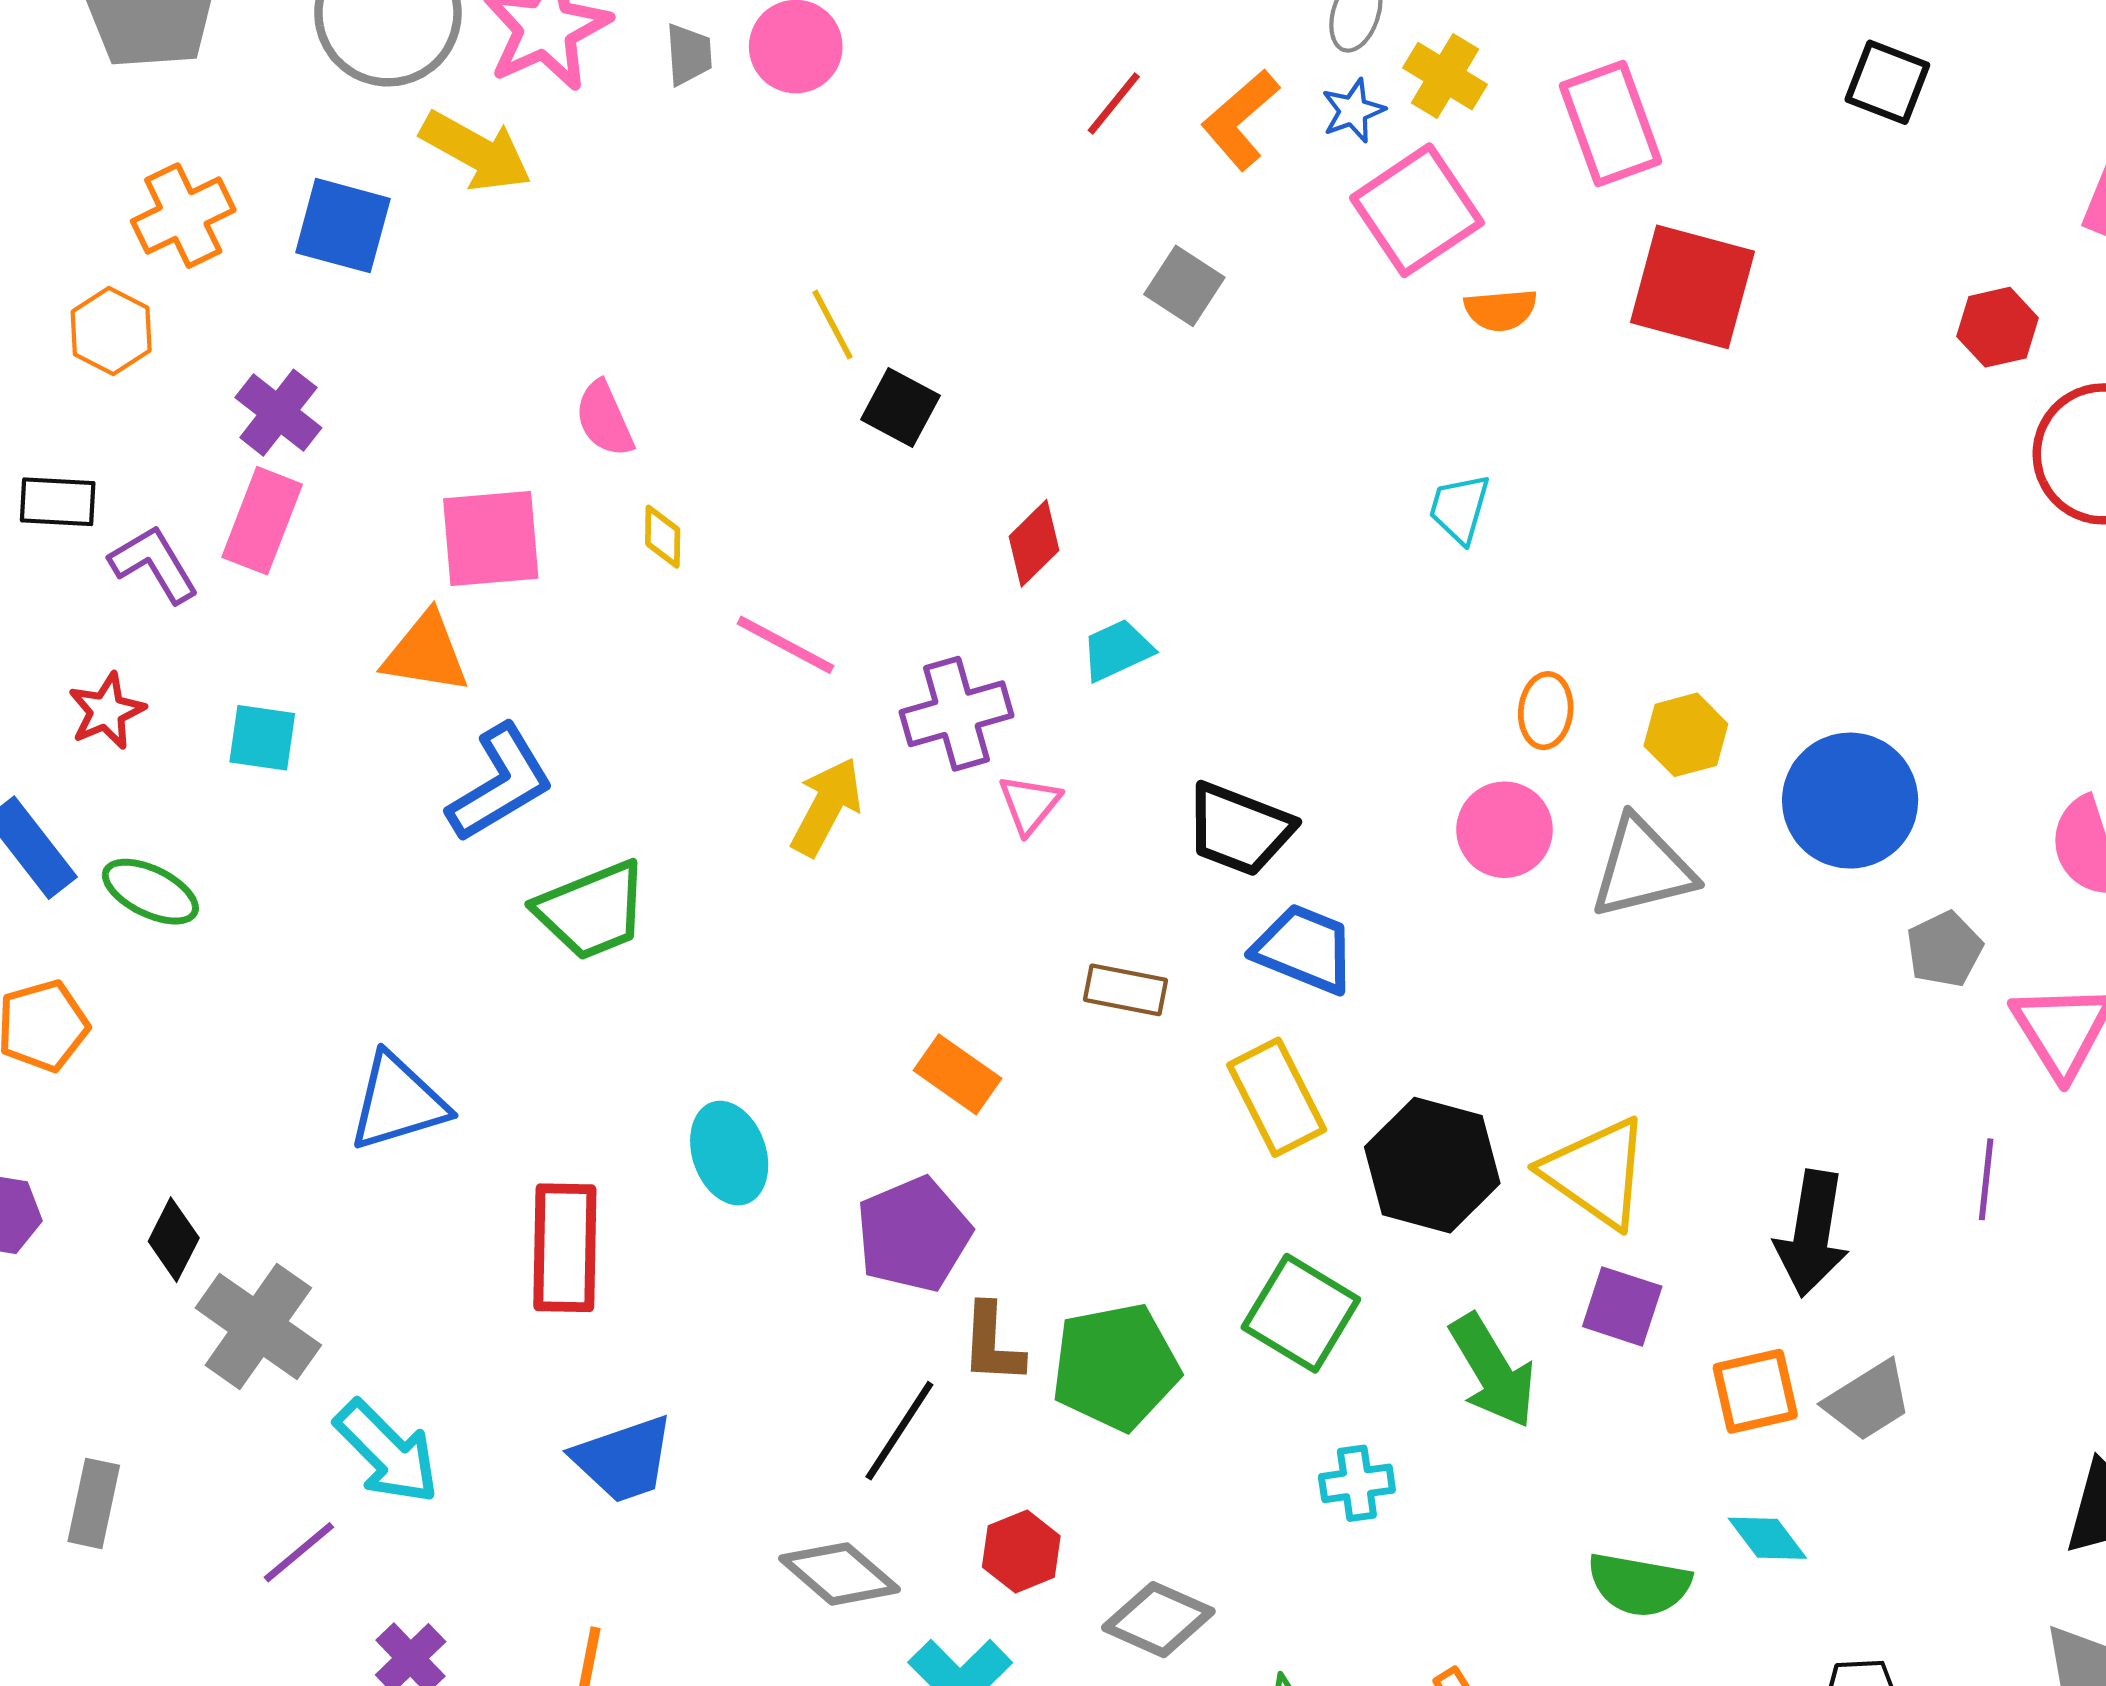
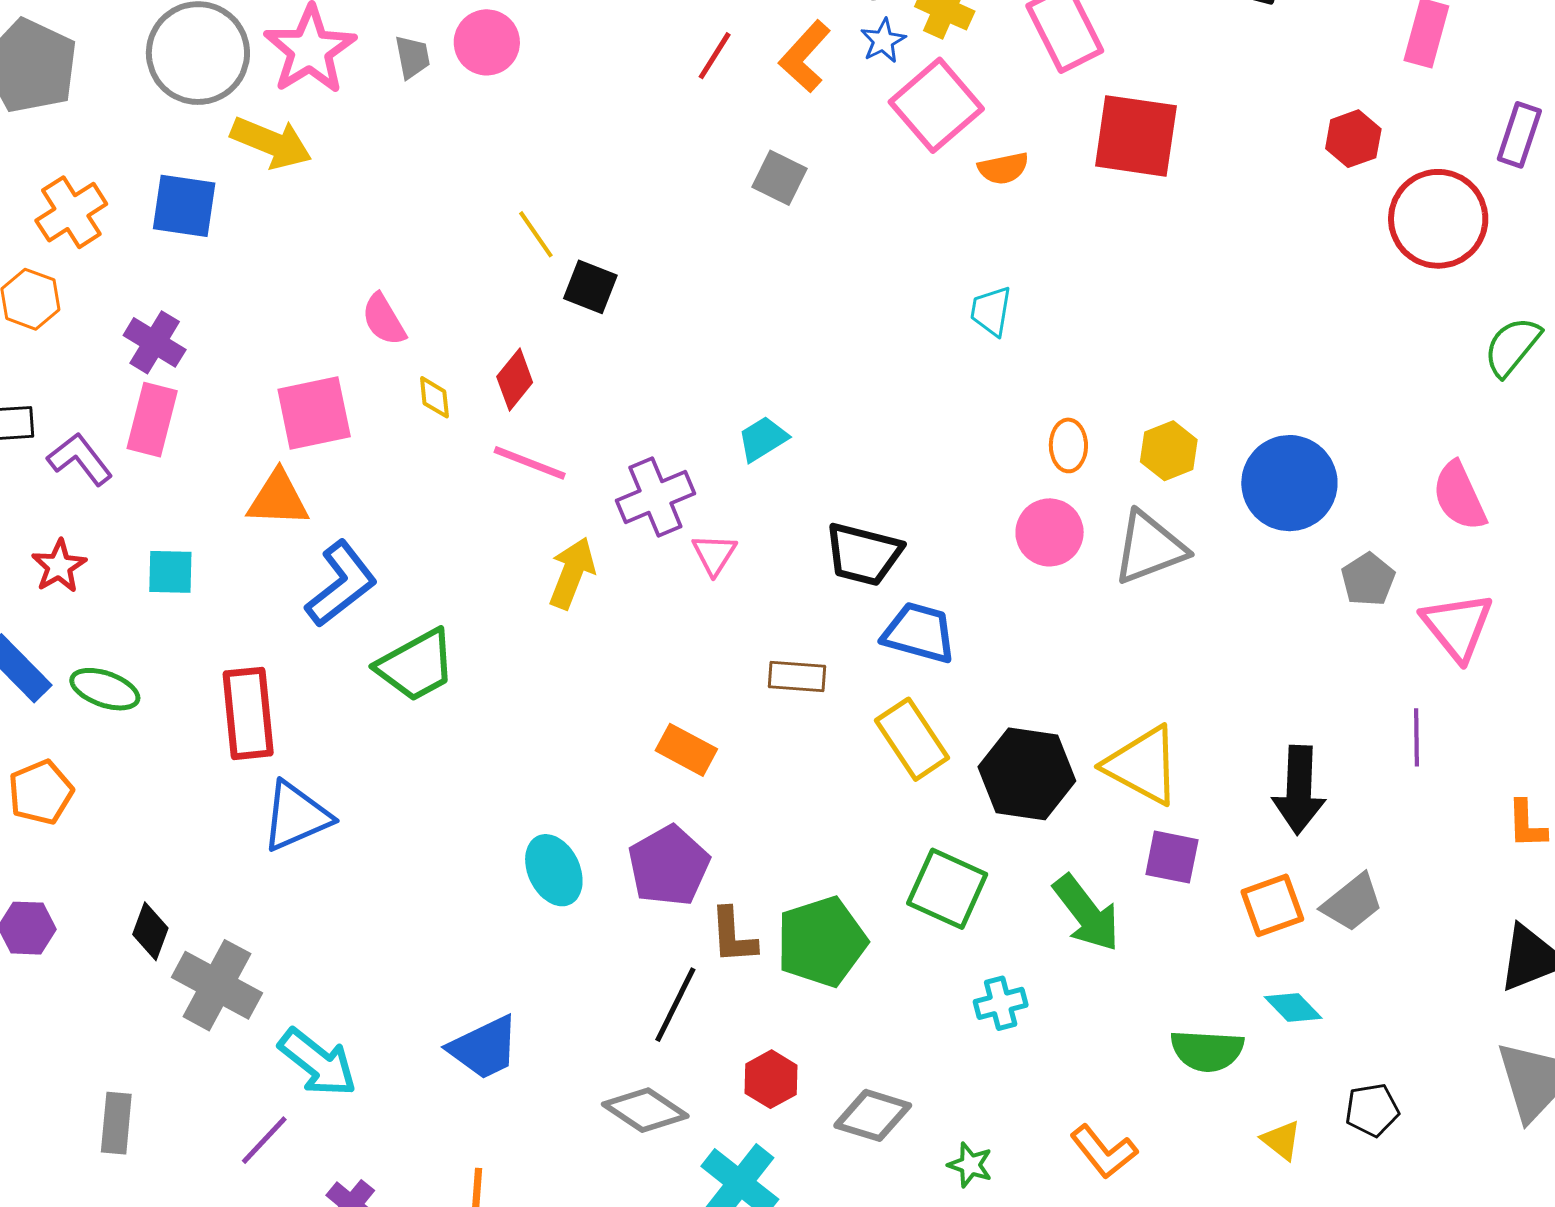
red diamond: (1034, 543) -> (515, 379), moved
cyan ellipse: (729, 1153) -> (554, 870), moved
red rectangle: (565, 1248) -> (248, 713), moved

